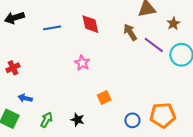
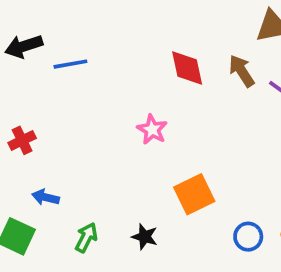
red diamond: (90, 24) -> (187, 68), moved
blue line: (52, 28) -> (70, 64), moved
orange square: (104, 97) -> (194, 194), size x1.5

